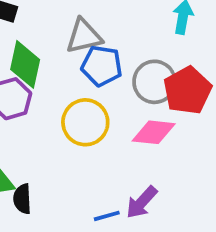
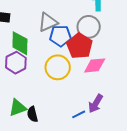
gray circle: (154, 82) -> (89, 27), moved
red pentagon: (187, 90) -> (80, 46), moved

